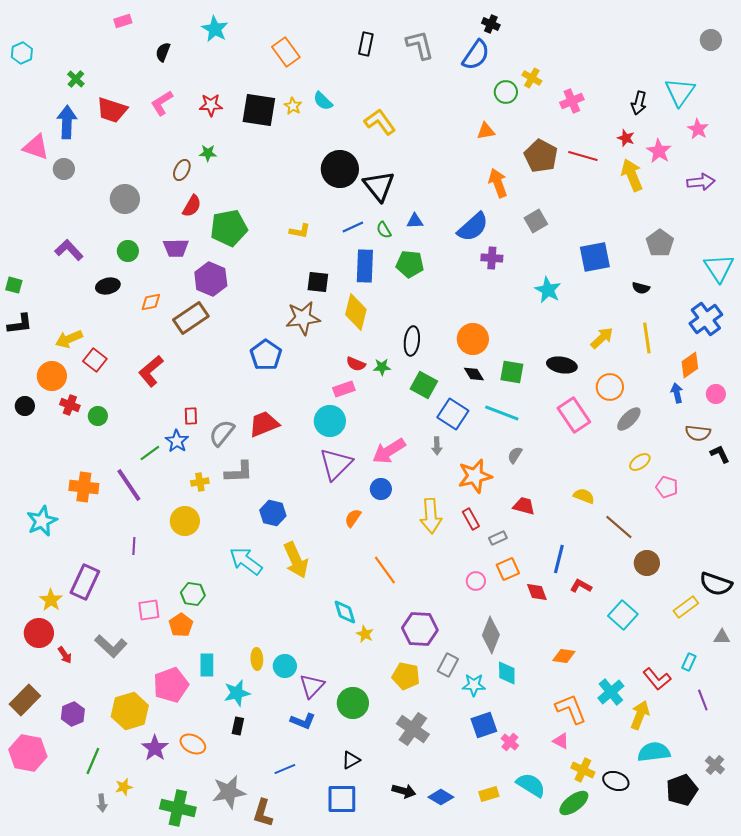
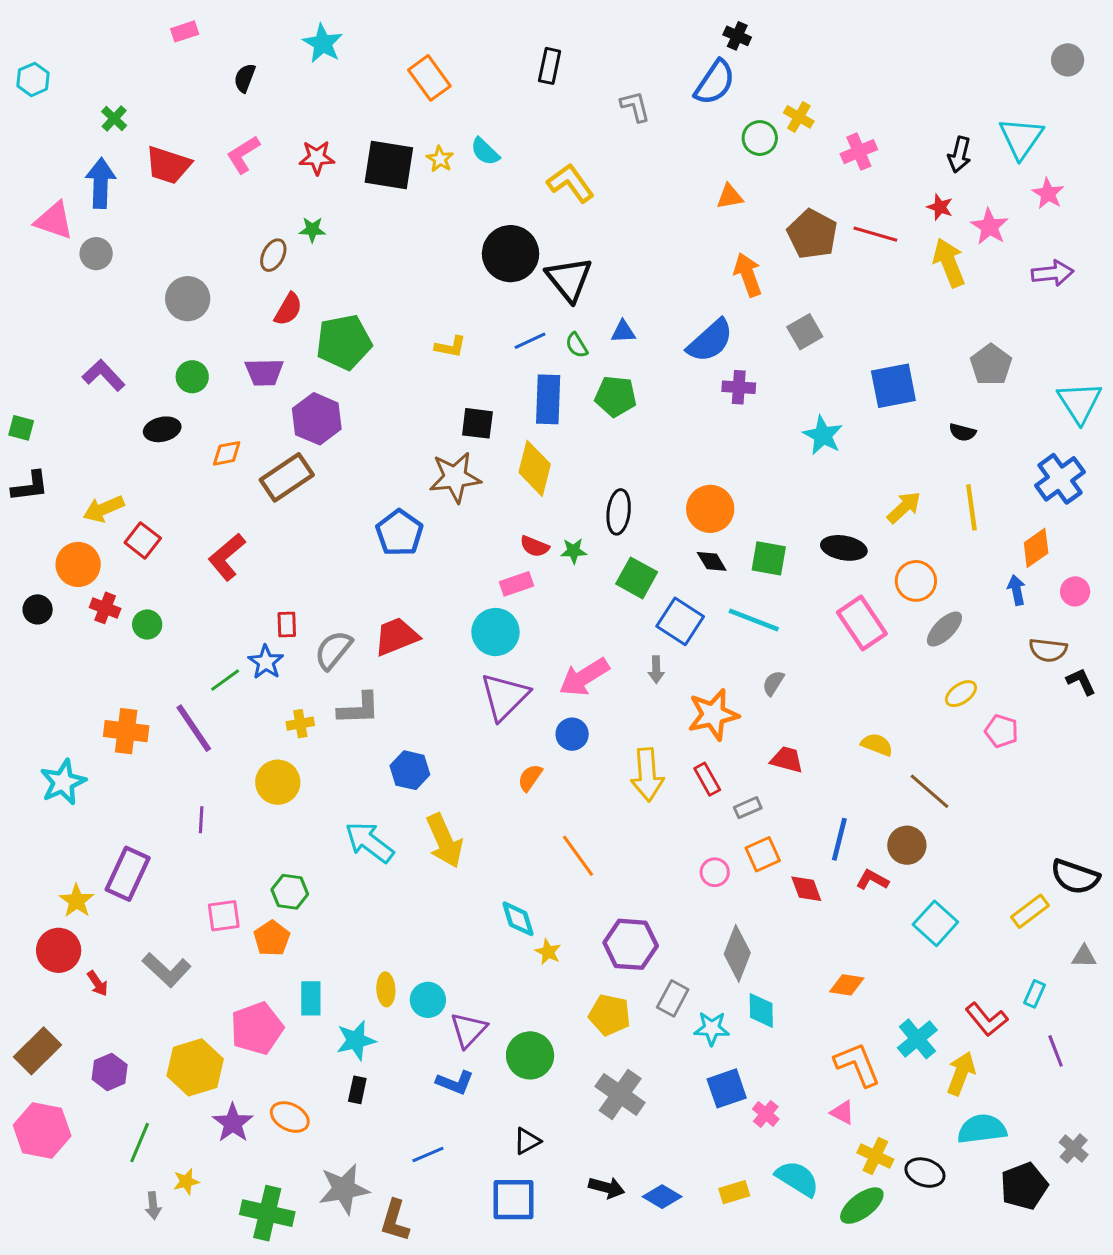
gray L-shape: (420, 45) -> (635, 106), moved, size x0.7
brown circle: (647, 563) -> (907, 845), moved

